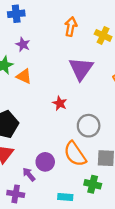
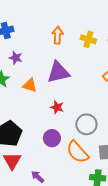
purple triangle: (81, 69) -> (58, 72), moved, turned 50
orange triangle: (24, 76) -> (30, 85), moved
purple circle: (45, 162) -> (52, 138), moved

